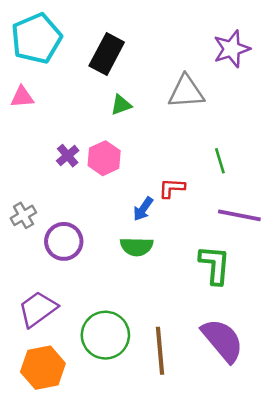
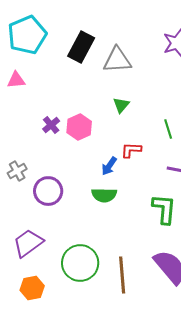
gray triangle: (186, 92) -> (117, 60), moved
green triangle: (121, 105) -> (121, 105), moved, turned -30
orange hexagon: (43, 368) -> (32, 288), size x0.7

